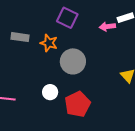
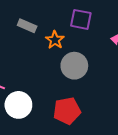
purple square: (67, 18) -> (81, 19), turned -30
white circle: (50, 92) -> (18, 105), moved, size x1.6

